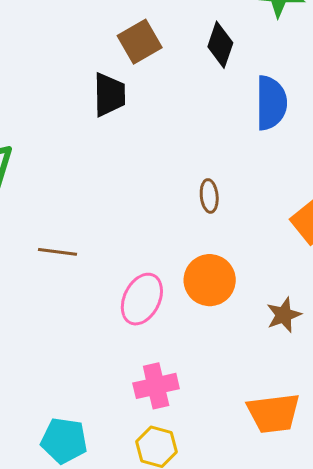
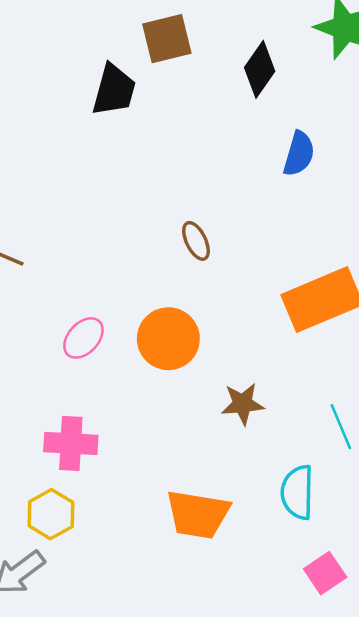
blue semicircle: (271, 103) -> (299, 154), size x0.7
brown ellipse: (209, 196) -> (196, 241), turned -36
pink ellipse: (142, 299) -> (83, 338), size x0.7

